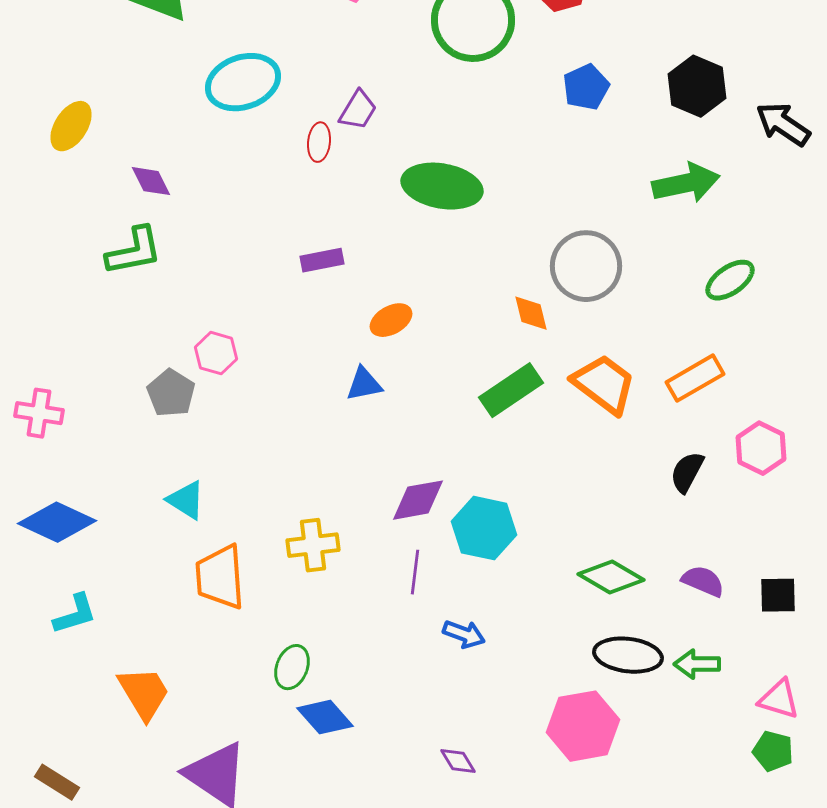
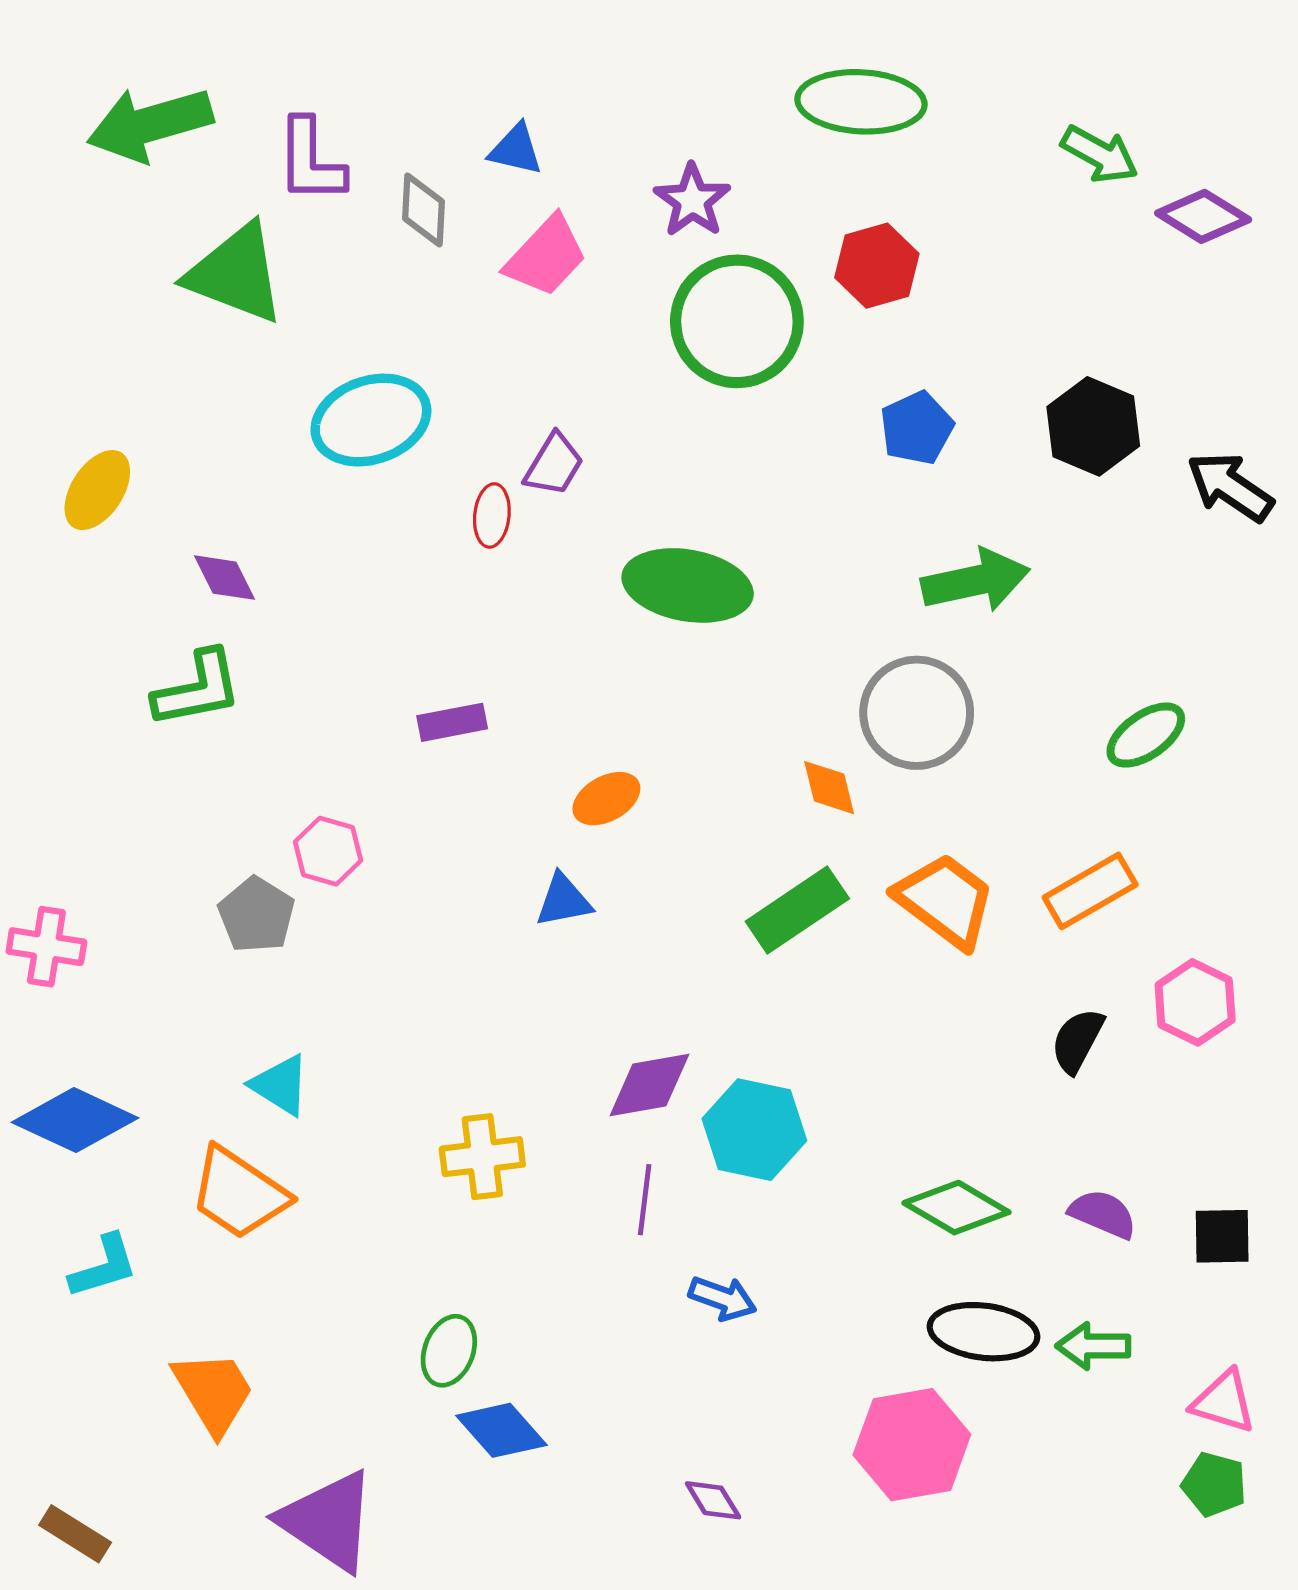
green arrow: (686, 183) -> (976, 581), moved
purple rectangle: (322, 260) -> (452, 722), moved
orange trapezoid: (220, 577) -> (239, 1193), moved, turned -52

